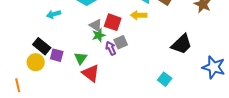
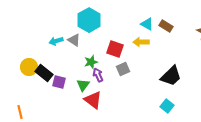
gray triangle: (96, 25) -> (74, 40), moved
green star: (99, 35) -> (91, 62), moved
black trapezoid: (182, 44) -> (171, 76), moved
purple arrow: (111, 48) -> (98, 75), moved
yellow circle: (36, 62) -> (29, 67), moved

